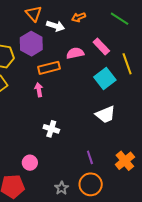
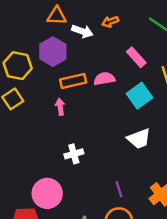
orange triangle: (34, 14) -> (57, 16), turned -48
pink semicircle: (75, 53) -> (104, 79), moved
white cross: (51, 129) -> (74, 154), turned -35
pink circle: (30, 163) -> (47, 193), size x1.6

